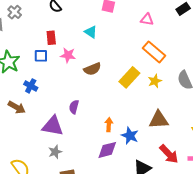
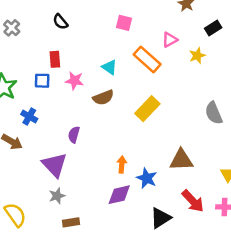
pink triangle: (147, 19) -> (170, 40), turned -40
cyan triangle: (91, 32) -> (109, 67), moved
orange rectangle: (154, 52) -> (147, 59), moved
yellow star: (155, 81) -> (197, 56), moved
purple semicircle: (74, 107) -> (74, 135), moved
purple triangle: (53, 126) -> (55, 165), turned 35

